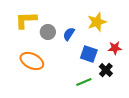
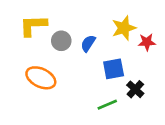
red star: (115, 48) -> (147, 42), moved
blue square: (89, 54) -> (114, 69), turned -30

